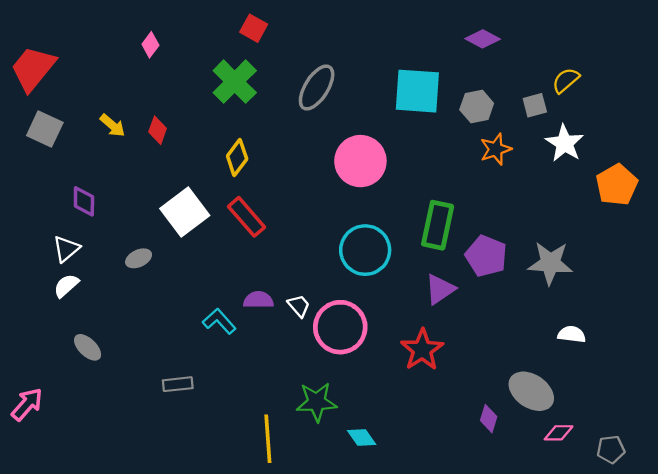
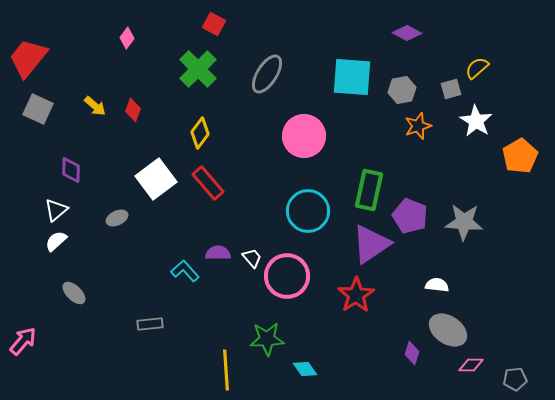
purple triangle: (440, 289) -> (371, 244), size x1.5
white semicircle: (572, 334) -> (437, 285), moved

